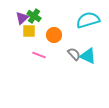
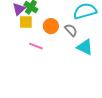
gray semicircle: (74, 54) -> (71, 30), moved

